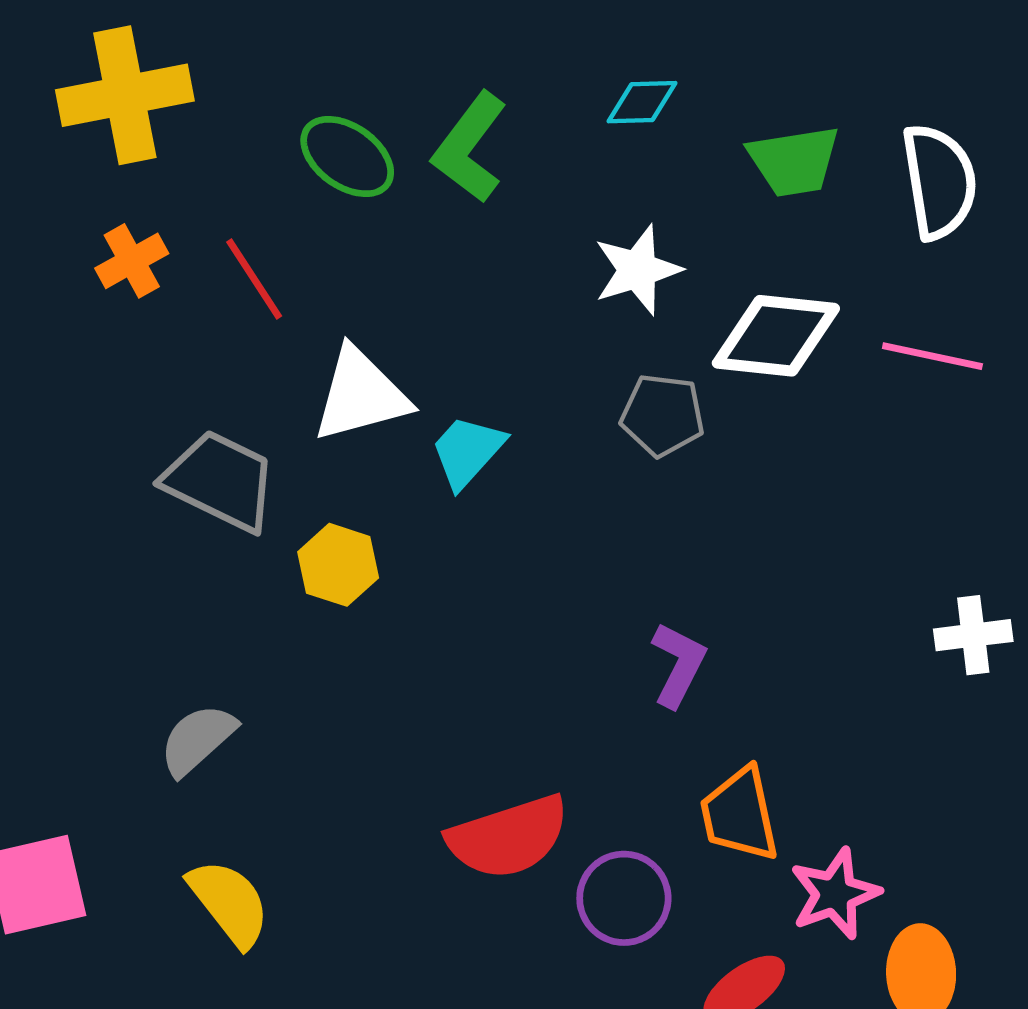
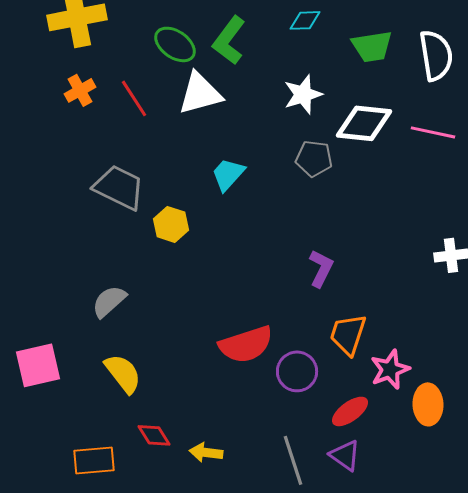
white triangle: (361, 395) -> (200, 93), moved
orange trapezoid: (740, 814) -> (348, 334), turned 30

